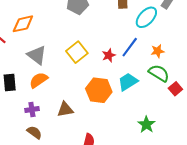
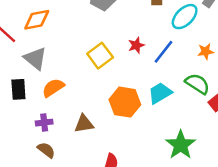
orange star: (158, 51) -> (206, 51), moved
gray triangle: (37, 55) -> (35, 59), moved
red star: (109, 55) -> (136, 45), moved
green star: (146, 124) -> (181, 145), size x1.4

